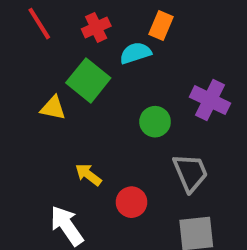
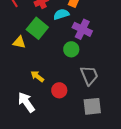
purple cross: (210, 100) -> (82, 29), moved

